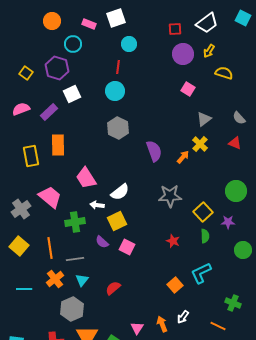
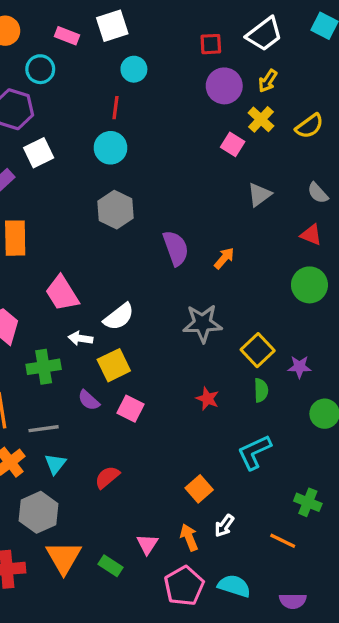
yellow semicircle: (224, 73) -> (309, 126), moved, turned 126
yellow cross: (200, 144) -> (261, 119), moved
green circle: (236, 191) -> (309, 285), moved
orange square: (175, 285) -> (199, 489), moved

